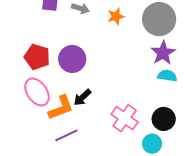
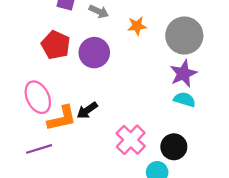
red pentagon: (37, 57) -> (56, 45), moved
purple circle: (72, 59) -> (94, 53), moved
purple line: (66, 135) -> (39, 149), moved

